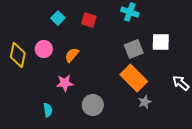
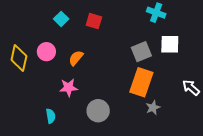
cyan cross: (130, 12) -> (156, 13), moved
orange rectangle: (134, 78) -> (141, 82), turned 64

